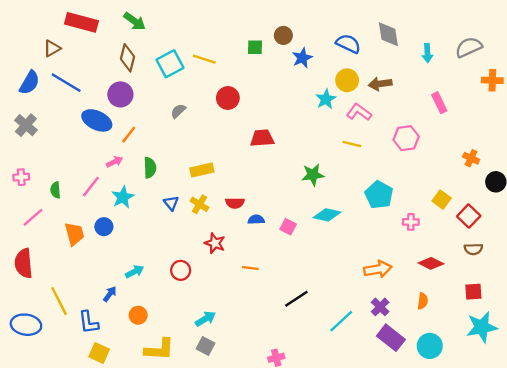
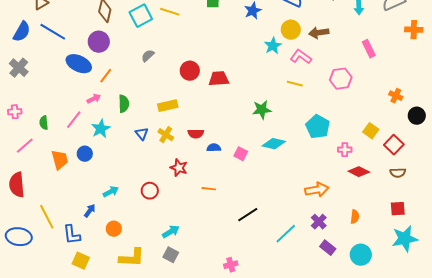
red circle: (228, 98) -> (190, 71), moved
red diamond: (431, 263) -> (359, 172), moved
purple rectangle: (391, 338) -> (328, 248), size x0.7

